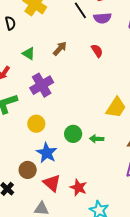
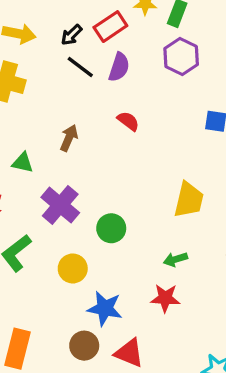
purple semicircle: (102, 18) -> (119, 67), turned -48
green circle: (73, 134) -> (111, 228), moved
red star: (78, 187) -> (165, 298), moved

